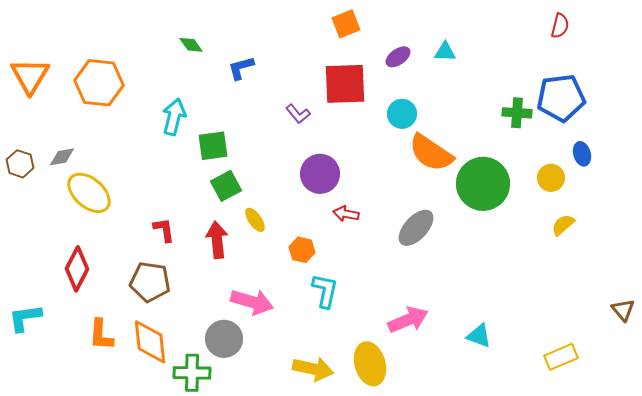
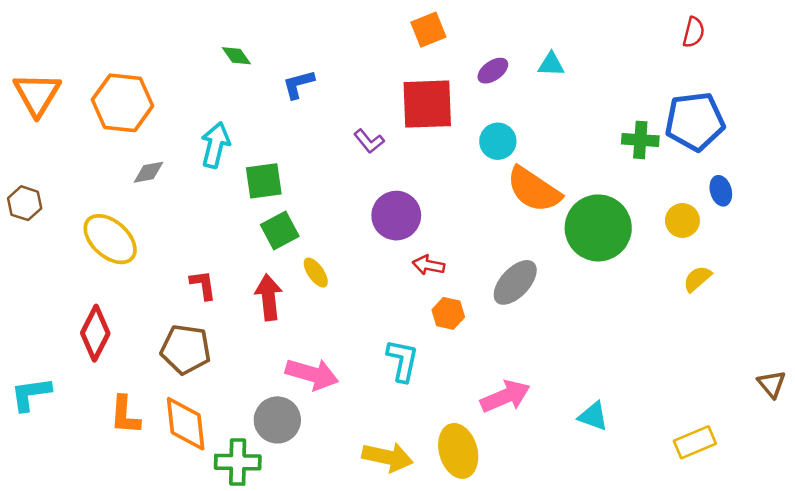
gray diamond: (62, 157) -> (149, 172), moved
orange hexagon: (302, 250) -> (448, 313), moved

